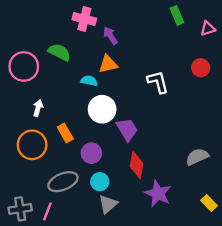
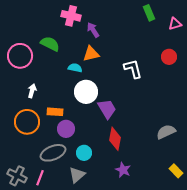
orange rectangle: (65, 133) -> (55, 112), turned -56
purple circle: (91, 153) -> (66, 129), moved
purple star: (158, 194) -> (123, 170), moved, size x0.7
gray triangle: (108, 204) -> (77, 175), moved
gray cross: (20, 209) -> (17, 176), turned 36

